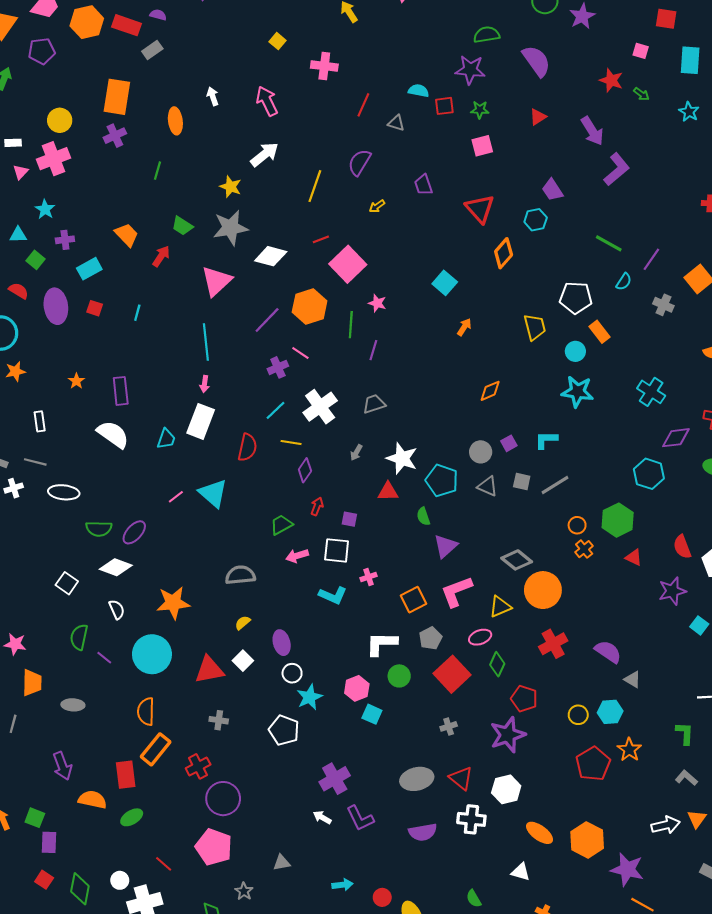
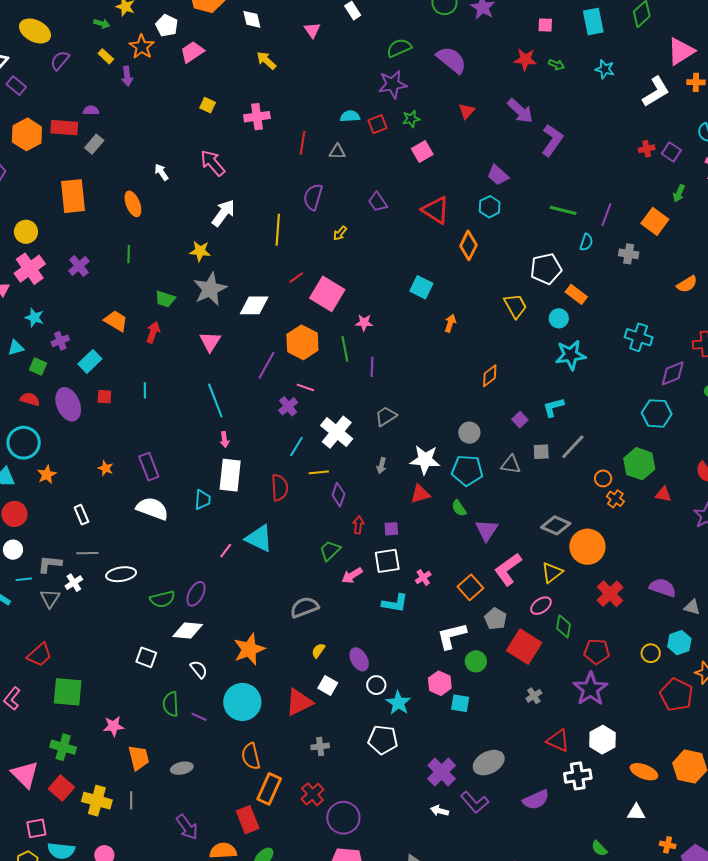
purple cross: (115, 136) -> (79, 266), moved
pink triangle: (216, 281) -> (210, 342), size x0.7
gray circle: (481, 452) -> (469, 433), moved
gray ellipse: (417, 779) -> (489, 763), moved

